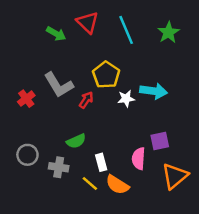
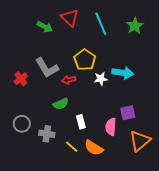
red arrow: (86, 100) -> (69, 80), turned -136
green semicircle: (76, 141) -> (61, 104), moved
white rectangle: (101, 162) -> (81, 122), moved

